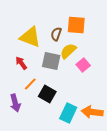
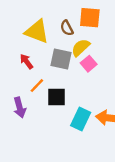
brown semicircle: (56, 34) -> (67, 28), turned -48
pink square: (83, 65) -> (89, 64), moved
black square: (47, 94) -> (56, 97), turned -30

